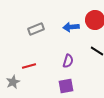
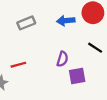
purple square: (66, 86) -> (77, 76), moved

